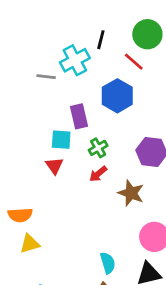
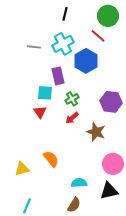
black line: (101, 40) -> (65, 14), moved
cyan cross: (75, 60) -> (63, 44), moved
orange semicircle: (20, 215) -> (51, 159), moved, turned -126
cyan semicircle: (108, 263) -> (79, 183), turned -77

